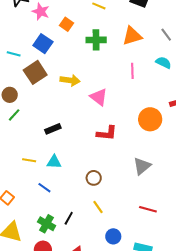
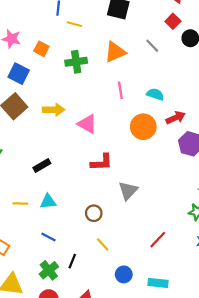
cyan semicircle: (164, 63) -> (155, 94), moved
orange circle: (150, 119) -> (143, 127), moved
gray triangle: (142, 166) -> (128, 191), moved
blue line: (44, 188) -> (49, 237), moved
red line: (148, 209) -> (158, 240), turned -54
green cross: (47, 224) -> (49, 270), turned 30

